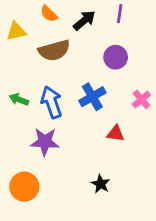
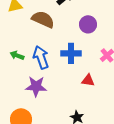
brown semicircle: (54, 50) -> (43, 19), turned -140
blue cross: (92, 97) -> (71, 53), turned 30

